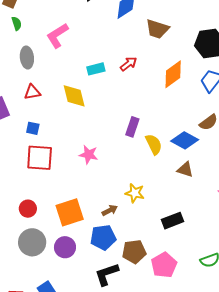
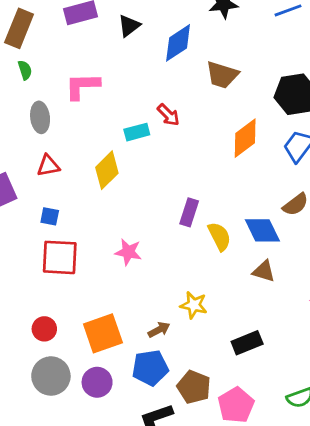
pink L-shape: (57, 36) -> (82, 86), turned 32
red arrow: (129, 64) -> (168, 115), moved, turned 84
yellow diamond: (74, 96) -> (107, 170), turned 60
blue diamond: (185, 140) -> (262, 230), turned 36
brown pentagon: (134, 252) -> (194, 387), turned 30

